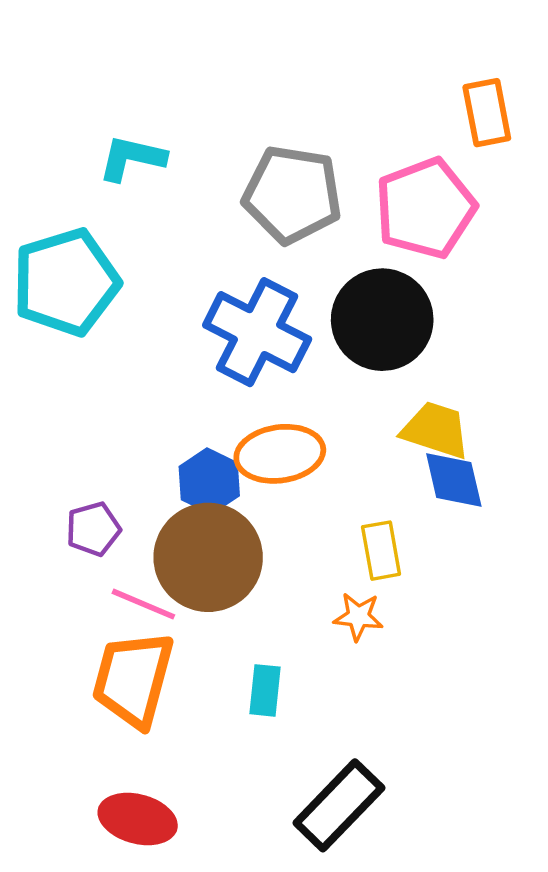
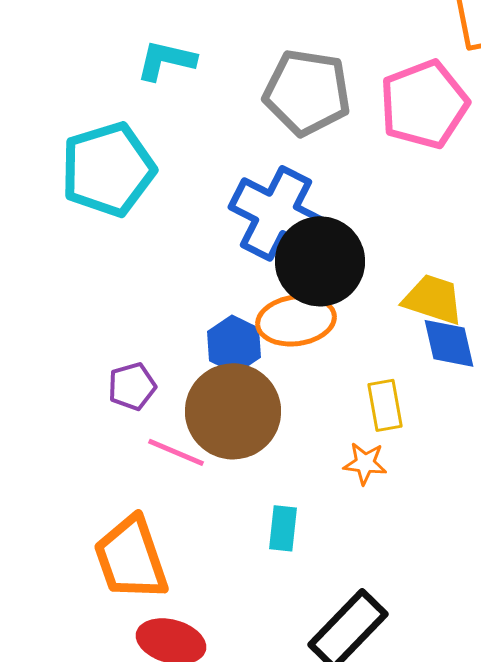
black circle: (382, 320) -> (320, 261), moved
orange trapezoid: (133, 679) -> (131, 558), moved, turned -34

